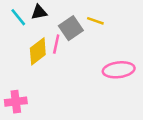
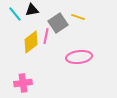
pink ellipse: (119, 70) -> (79, 57), moved
pink cross: (16, 102) -> (23, 83), moved

